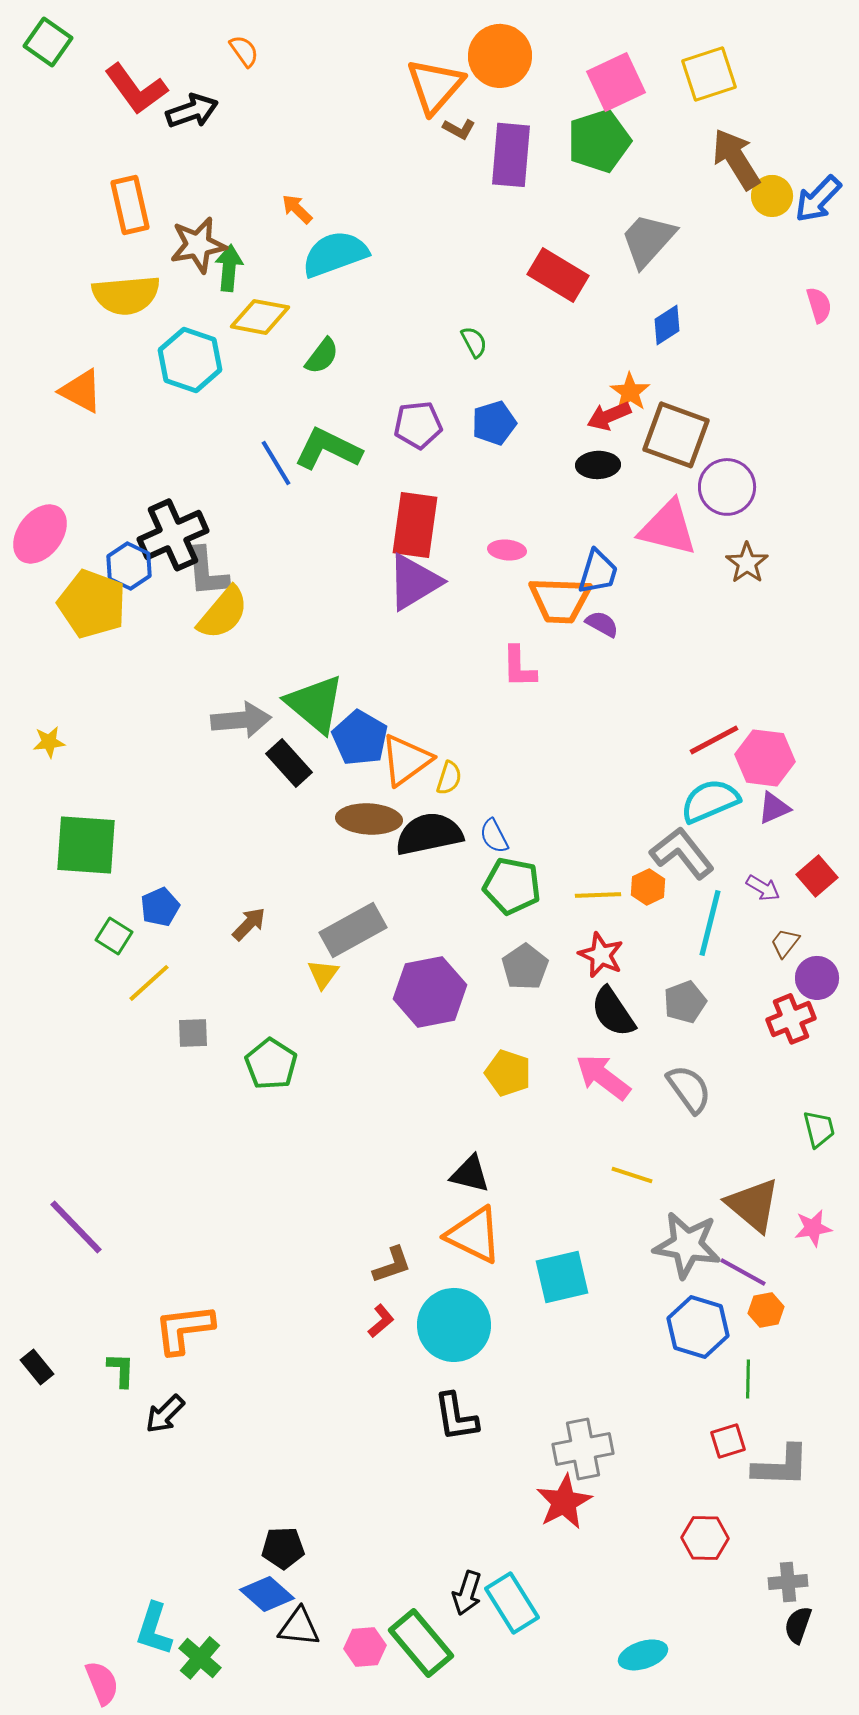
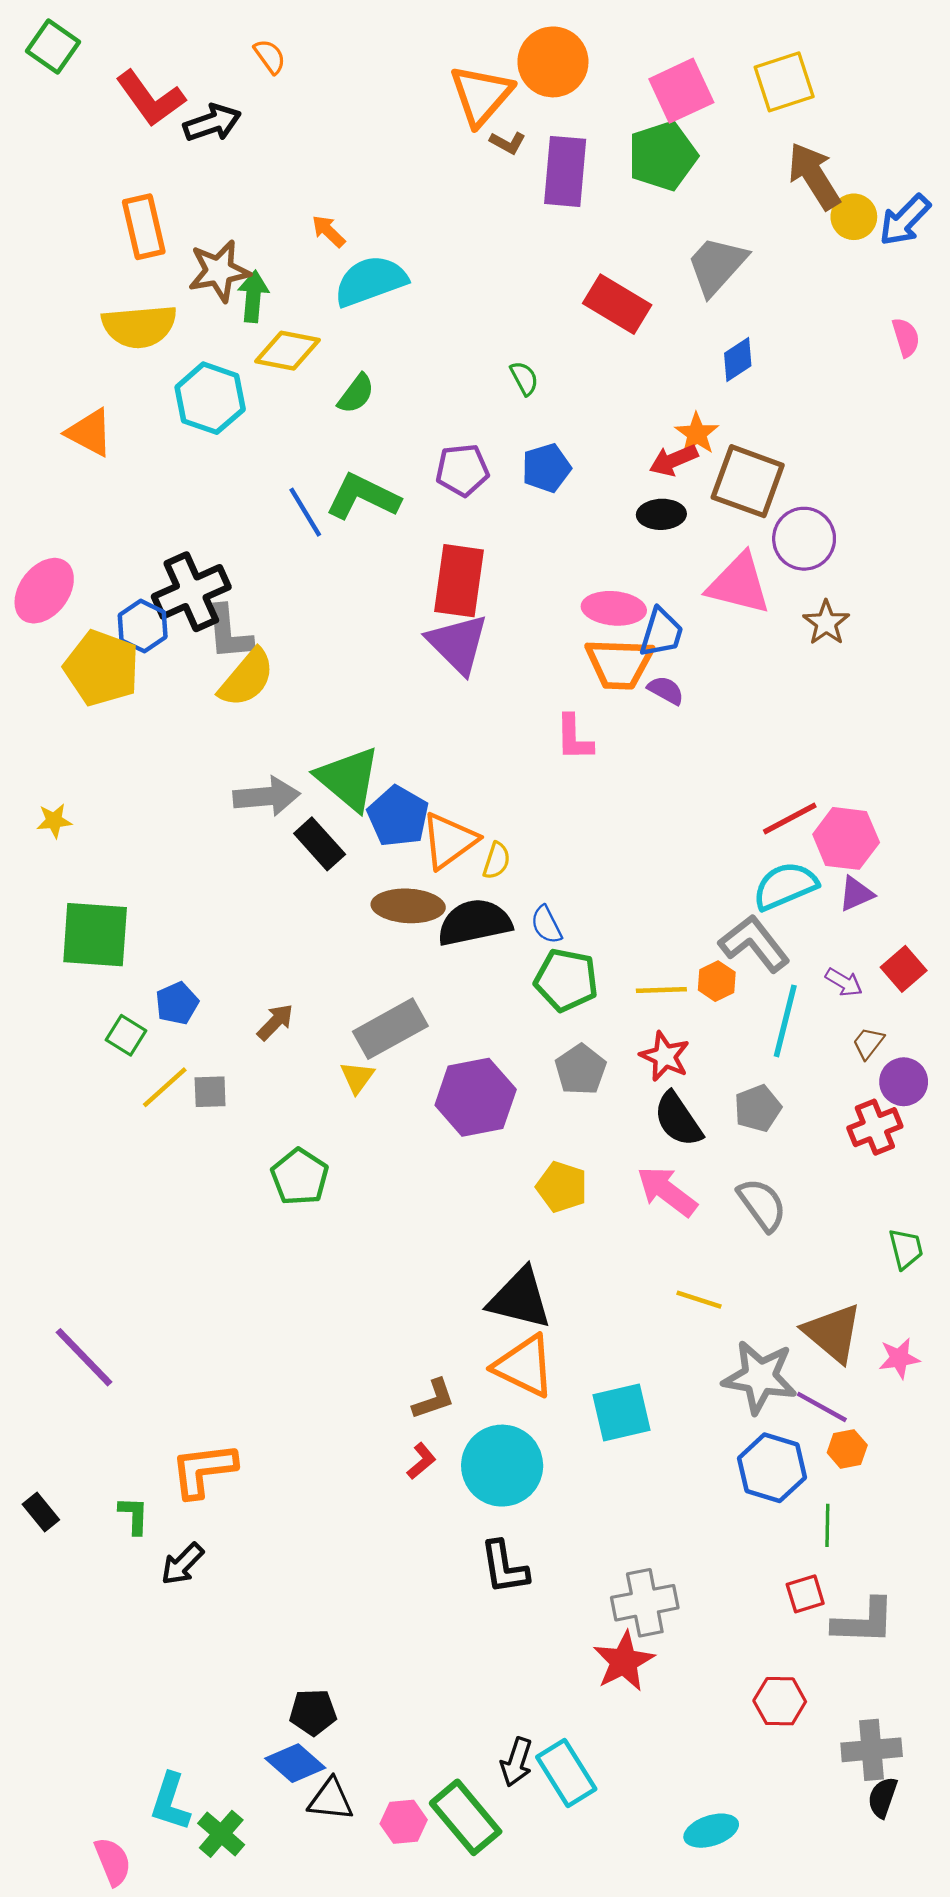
pink ellipse: (507, 550) -> (614, 608), moved, size x1.5
purple triangle: (414, 582) -> (458, 644), turned -44
gray square: (193, 1033) -> (210, 1092), moved
black triangle: (470, 1174) -> (520, 1299), size x1.5
gray cross: (788, 1582) -> (872, 1750), size x1.4

